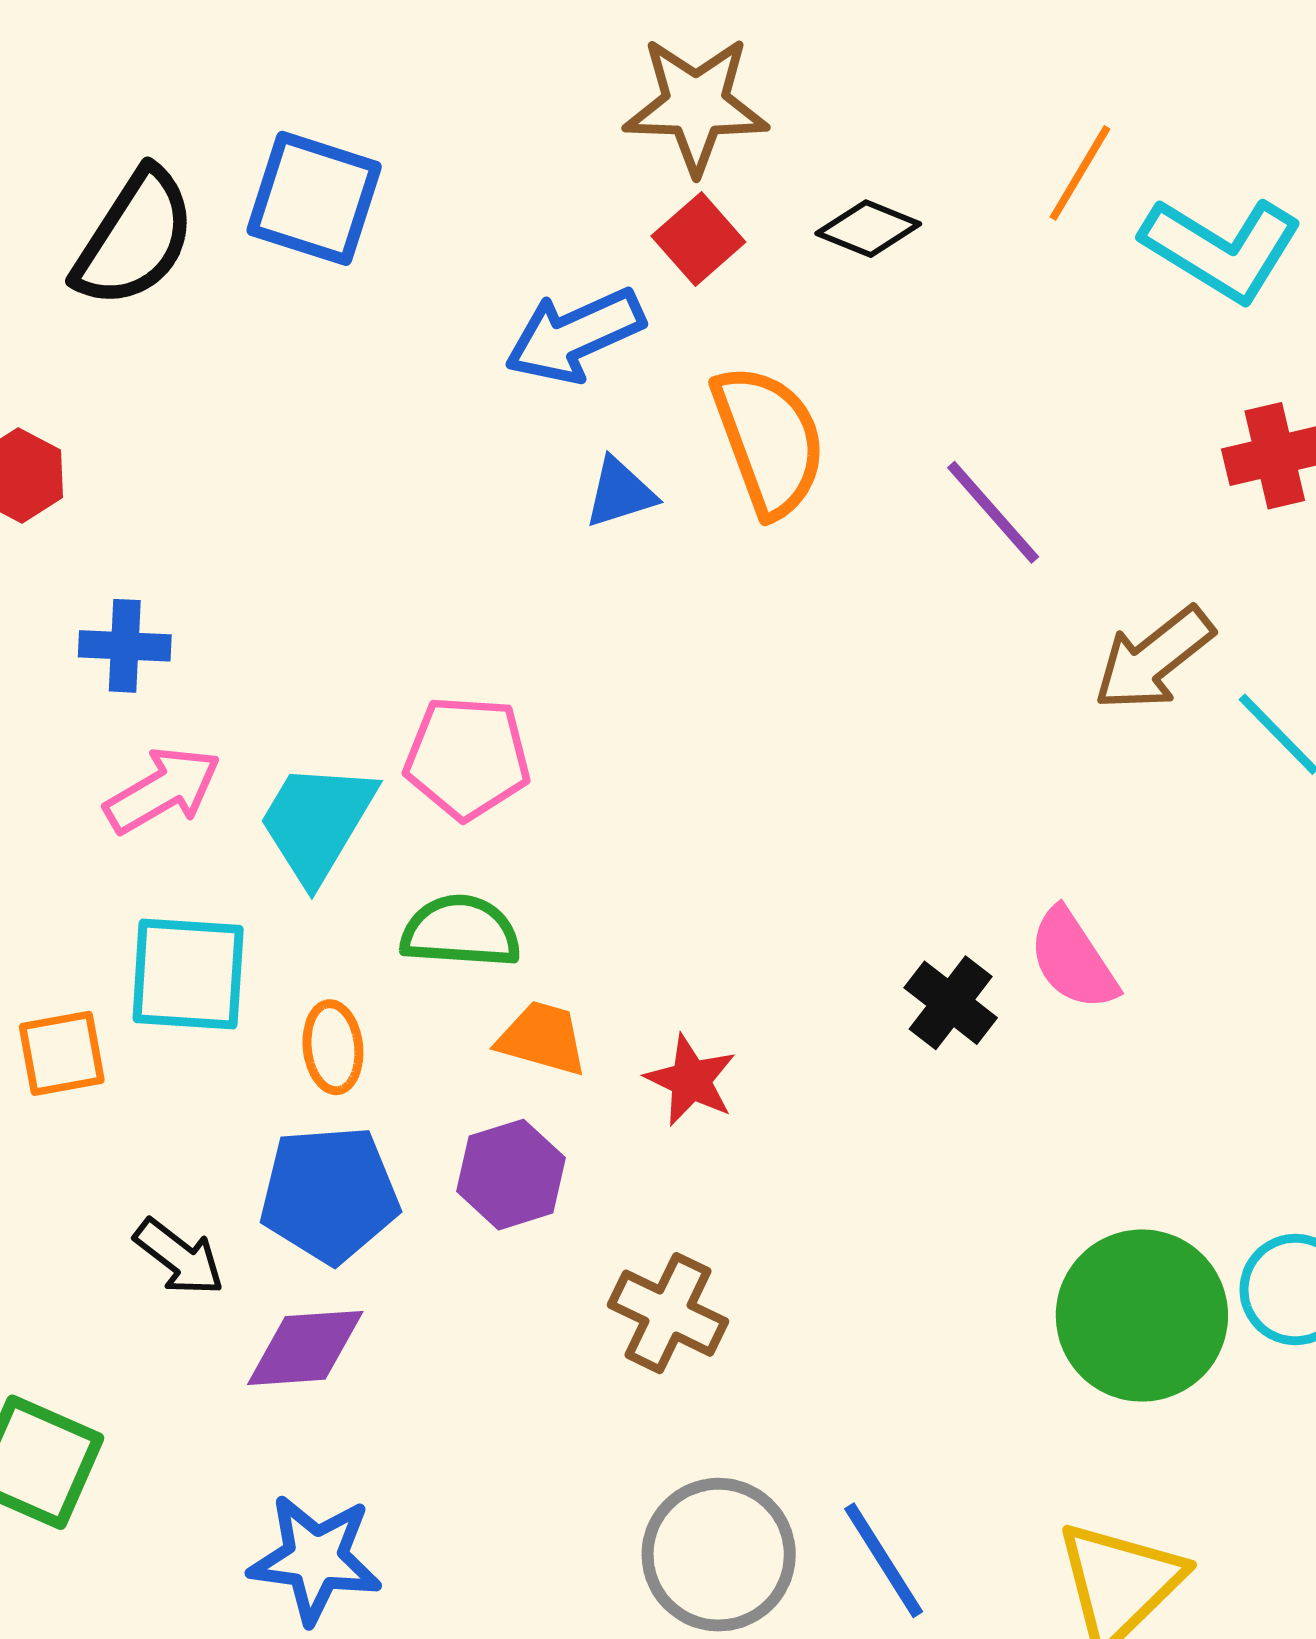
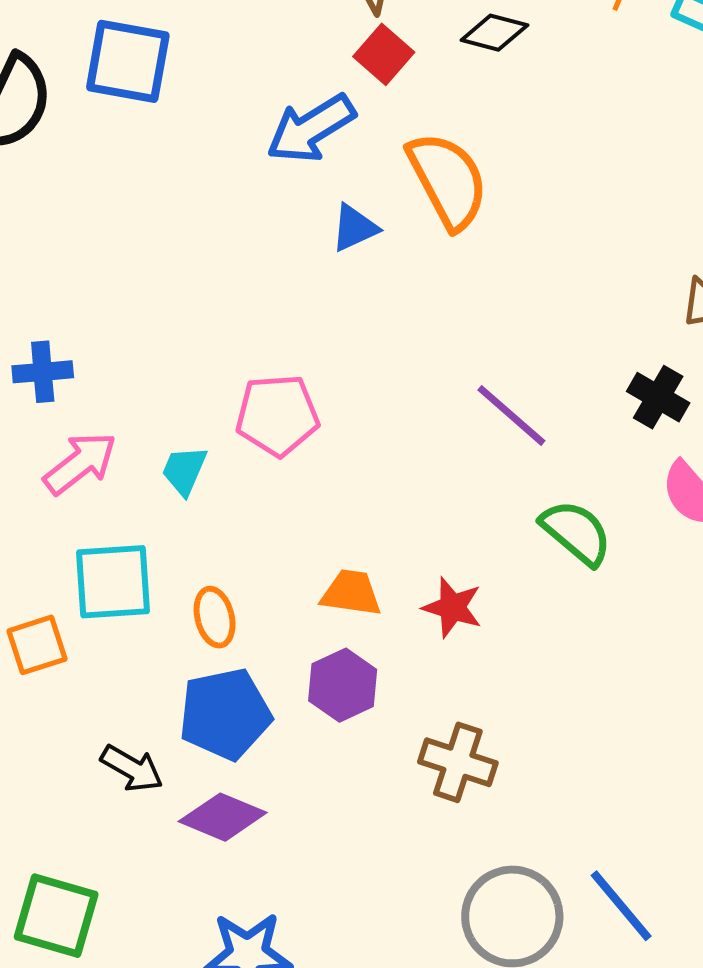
purple line: (993, 512) -> (511, 415), moved
cyan trapezoid: (317, 822) -> (184, 471), size x0.6
green semicircle: (461, 932) -> (576, 532), moved, turned 44
black cross: (951, 1003) -> (658, 397), moved
purple diamond: (305, 1348) -> (223, 817), turned 34

